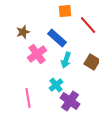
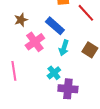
pink line: (28, 98) -> (14, 71), moved
purple cross: (70, 101) -> (68, 89), turned -30

